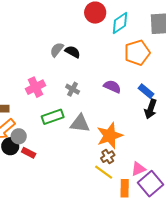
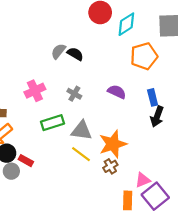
blue rectangle: (146, 91) -> (153, 97), turned 35
gray circle: (19, 136) -> (11, 171), moved
yellow line: (104, 172) -> (81, 154), moved

